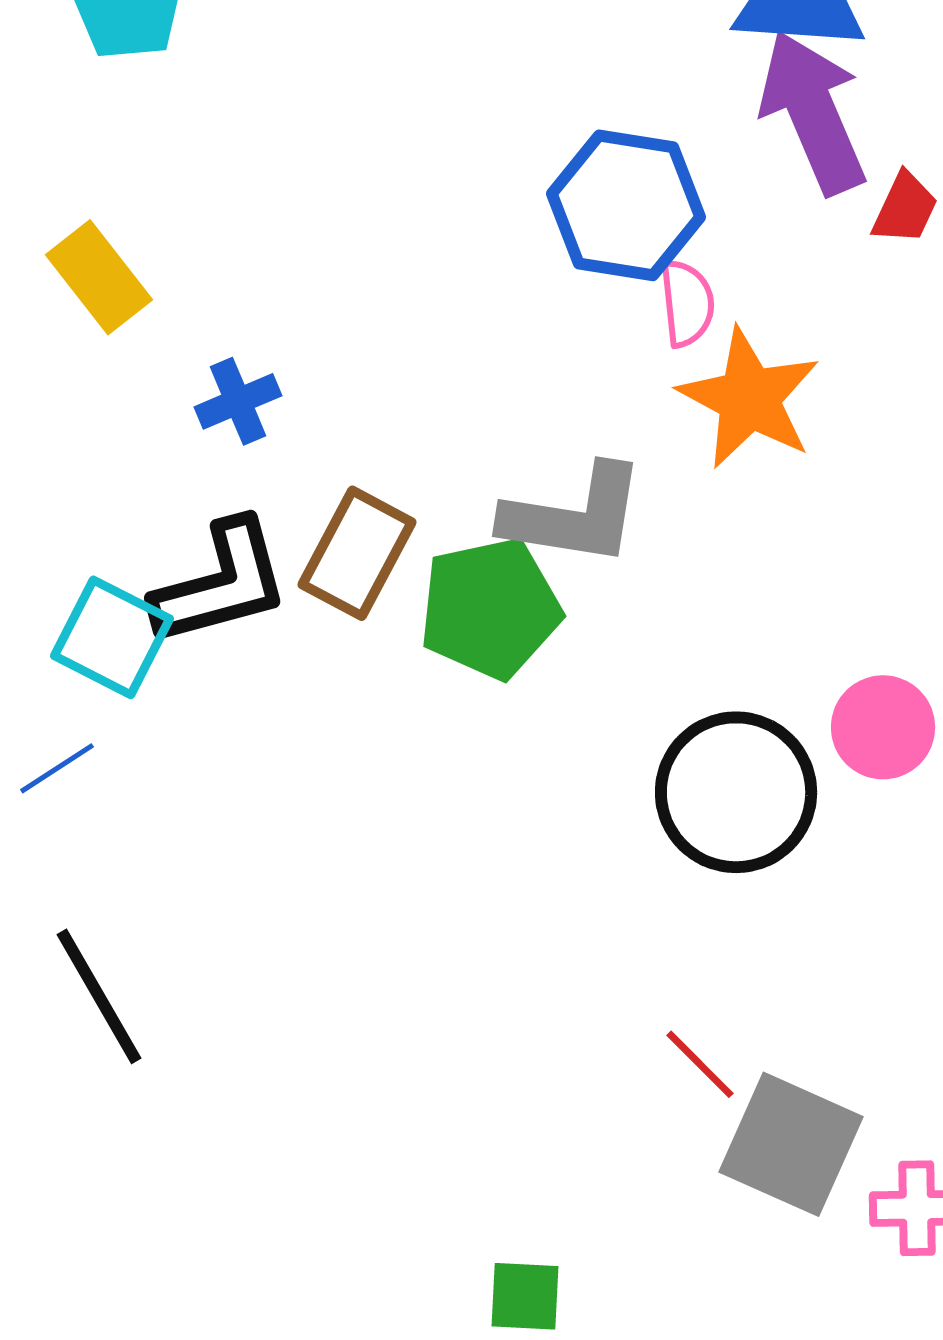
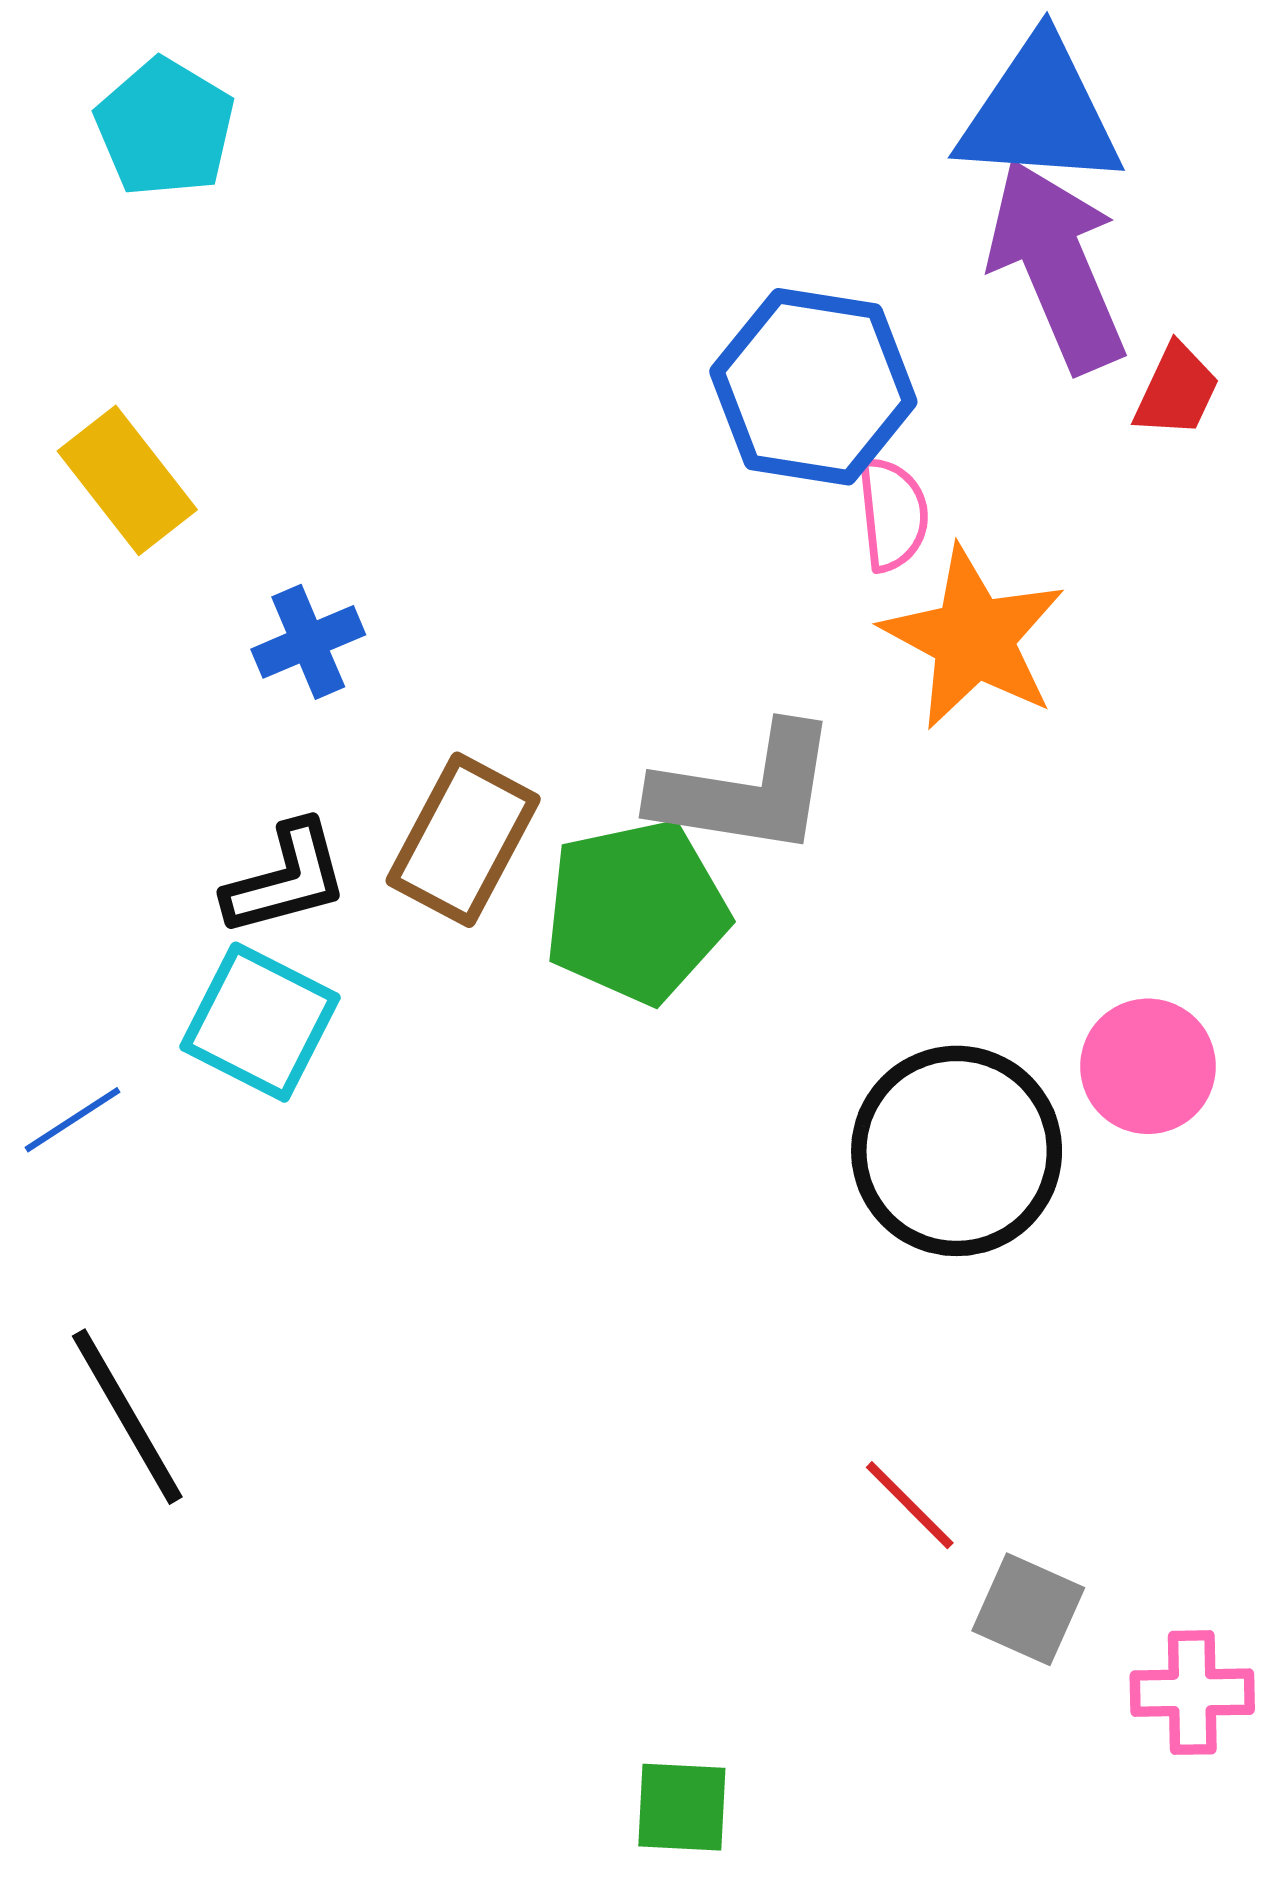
black L-shape: (221, 583) -> (286, 879), size x0.7
cyan square: (112, 637) -> (260, 1022), moved
gray square: (791, 1144) -> (1028, 1609), size x0.6

